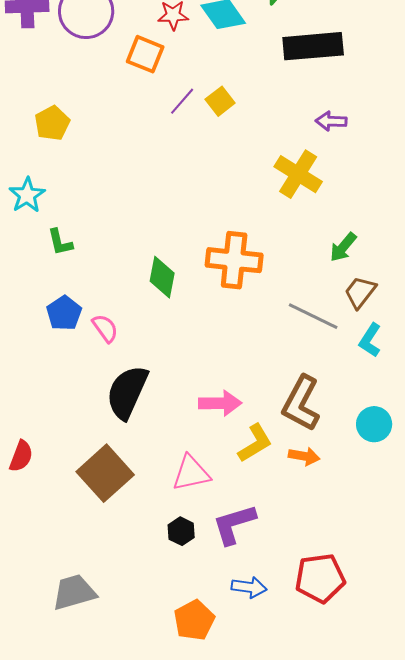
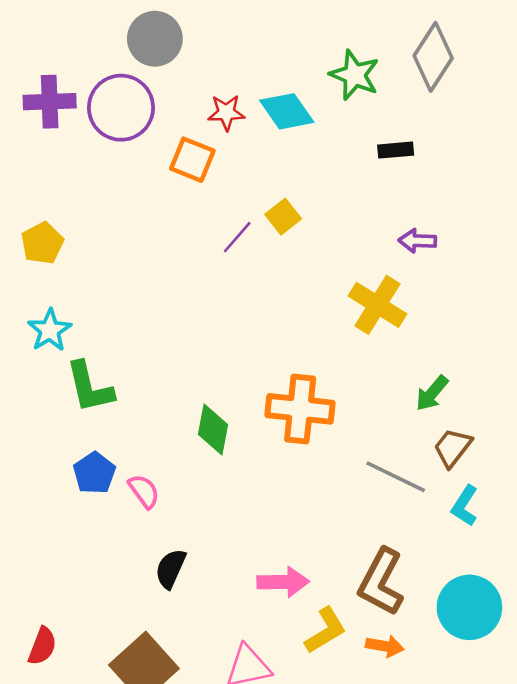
black rectangle: (313, 46) -> (396, 150), size x0.5
purple line: (182, 101) -> (237, 237), moved
yellow pentagon: (52, 123) -> (42, 243), moved
green L-shape: (60, 242) -> (90, 387), size x1.6
black semicircle: (127, 392) -> (171, 569), size x0.6
cyan circle: (374, 424) -> (469, 607), size x1.5

